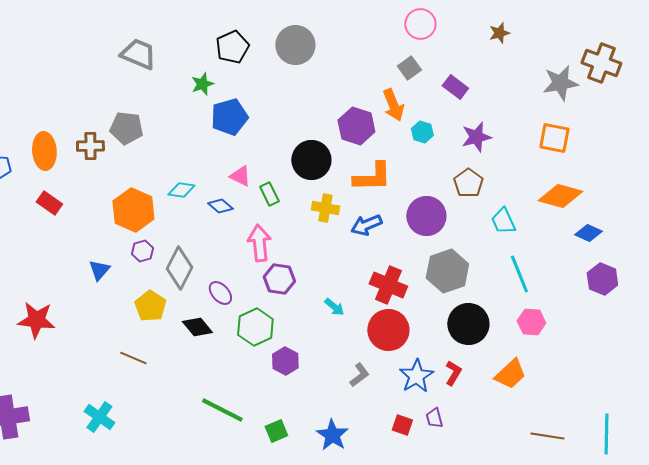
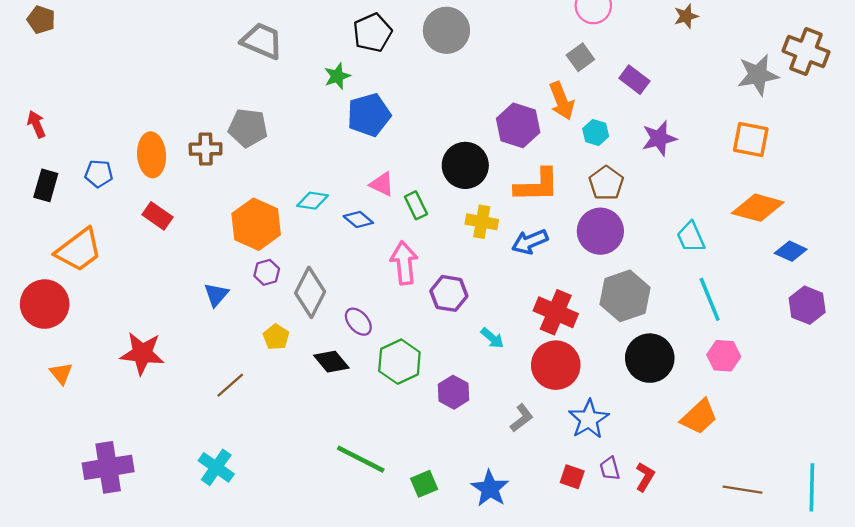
brown pentagon: (468, 183) -> (606, 183), moved
purple hexagon: (279, 279) -> (449, 293), moved
yellow pentagon: (150, 306) -> (276, 337), size x0.7
brown line: (133, 358) -> (230, 385), moved, turned -64
purple hexagon: (285, 361) -> (454, 392), moved
red L-shape: (453, 373) -> (645, 477), moved

